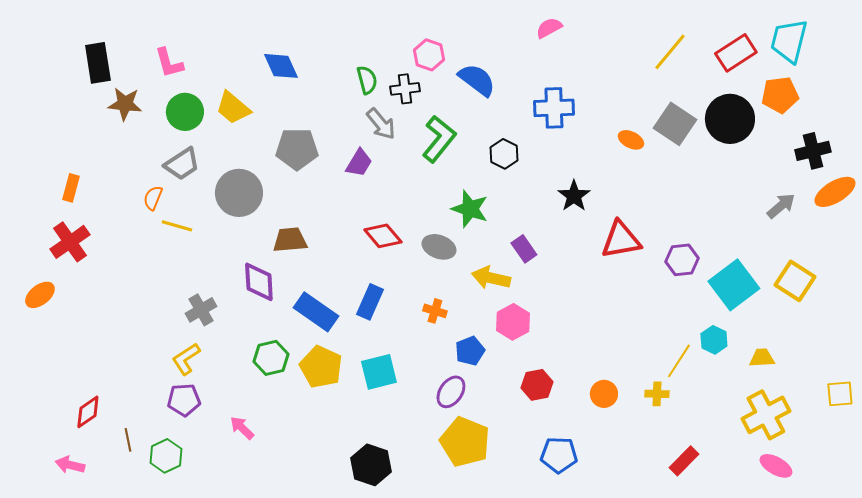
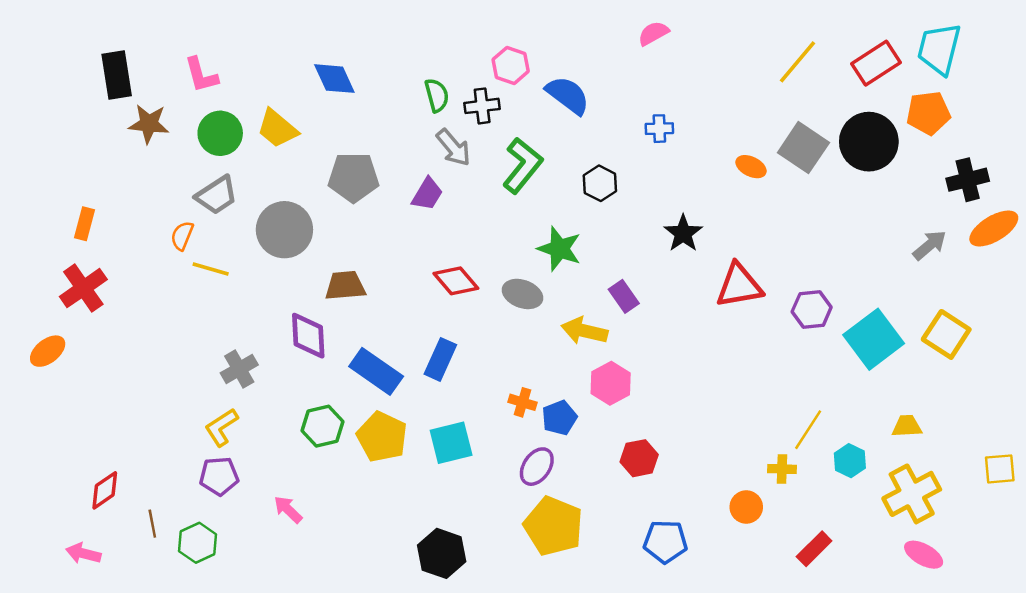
blue cross: (554, 108) -> (659, 129), size x0.6
orange cross: (435, 311) -> (522, 402), moved
cyan hexagon: (714, 340) -> (850, 461), moved
orange circle: (604, 394) -> (746, 507), moved

